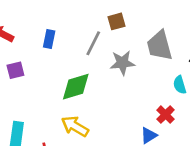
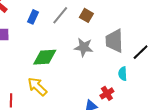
brown square: (116, 21) -> (86, 15), turned 32
gray line: (93, 43) -> (60, 15), moved

